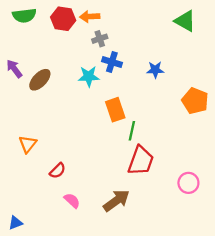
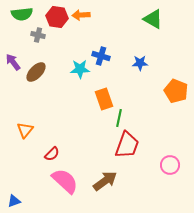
green triangle: (185, 21) -> (153, 19), moved
gray cross: (100, 39) -> (38, 35), moved, turned 32
pink semicircle: (72, 201) -> (65, 181), size x1.8

